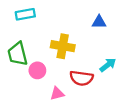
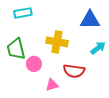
blue triangle: (99, 22) -> (90, 20), size x1.5
cyan arrow: (108, 65) -> (98, 48), moved

